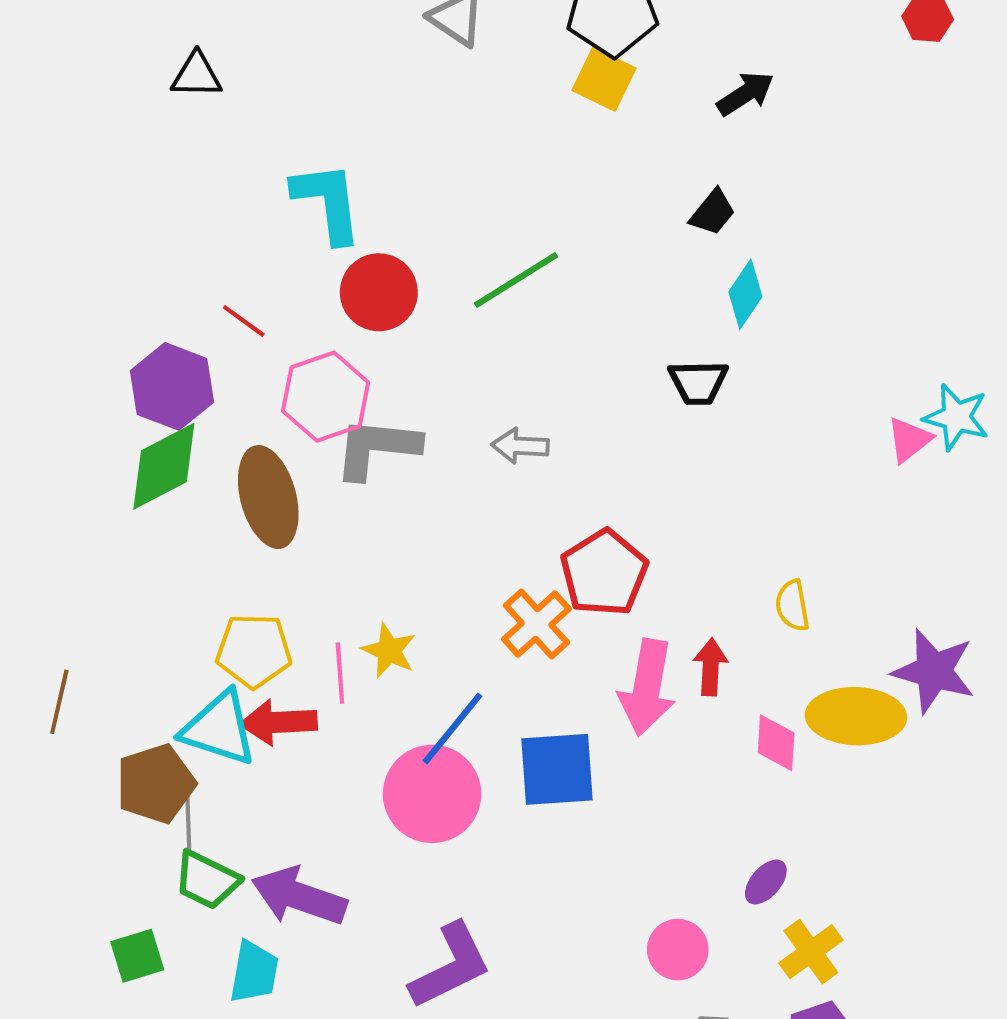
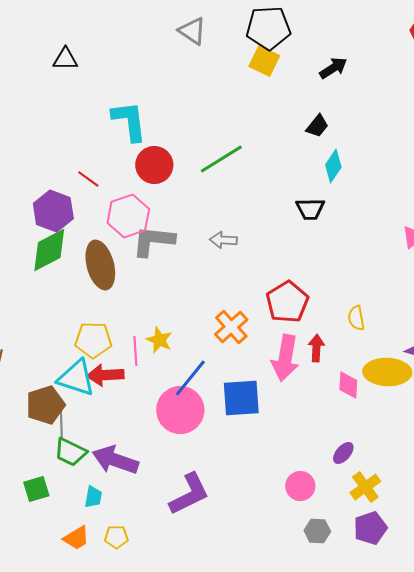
red pentagon: (604, 573) -> (287, 302), moved
cyan trapezoid: (254, 972) -> (93, 497), size x0.7

